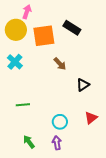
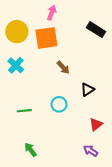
pink arrow: (27, 12) -> (52, 13), moved
black rectangle: (72, 28) -> (96, 30), moved
cyan circle: (60, 122) -> (59, 104), moved
purple arrow: (57, 143) -> (91, 151), moved, turned -48

